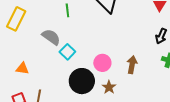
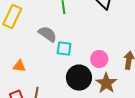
cyan square: (67, 52) -> (64, 49), turned -35
brown star: (109, 87) -> (106, 83), size x1.5

